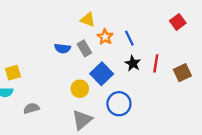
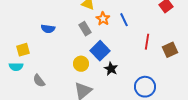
blue semicircle: (62, 48) -> (48, 29), moved
black star: (133, 63) -> (111, 69), moved
blue circle: (119, 104) -> (145, 87), moved
gray semicircle: (31, 108) -> (39, 81), turned -112

